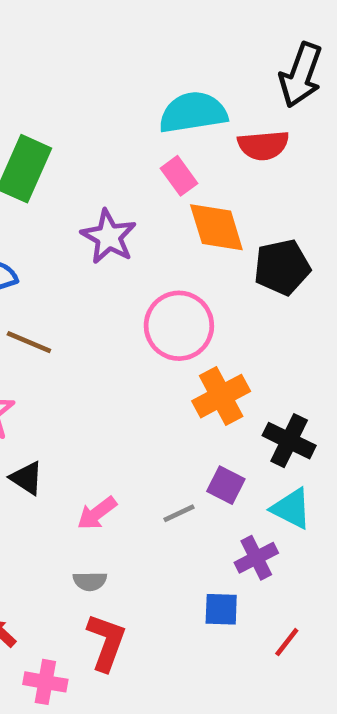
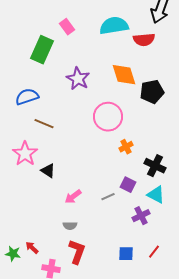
pink rectangle: (179, 176) -> (67, 27), moved
orange cross: (221, 396) -> (126, 147), size x0.6
black triangle: (27, 478) -> (48, 171), moved
blue square: (221, 609) -> (126, 254), moved

